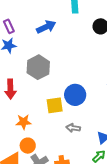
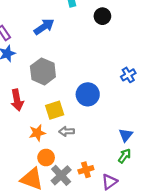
yellow square: (55, 105) -> (55, 110), moved
gray arrow: (73, 128) -> (67, 131), moved

